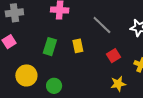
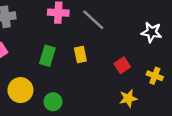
gray line: (102, 25) -> (93, 20), moved

